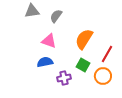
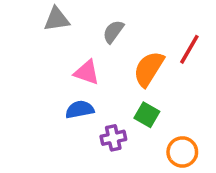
gray semicircle: (56, 16) -> (113, 32), moved
red line: (107, 54) -> (189, 49), moved
orange circle: (103, 76) -> (182, 152), moved

